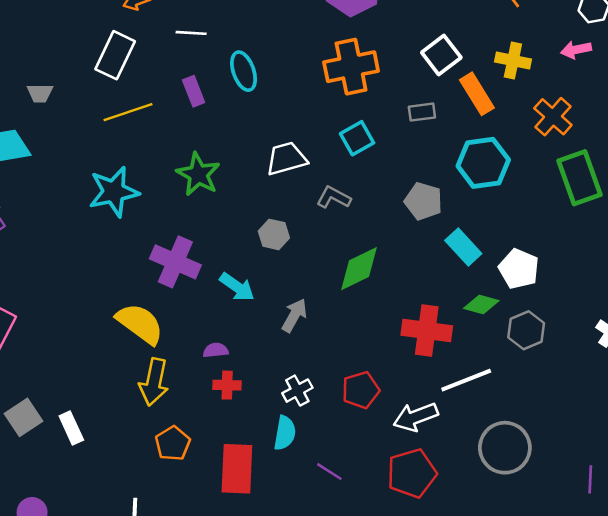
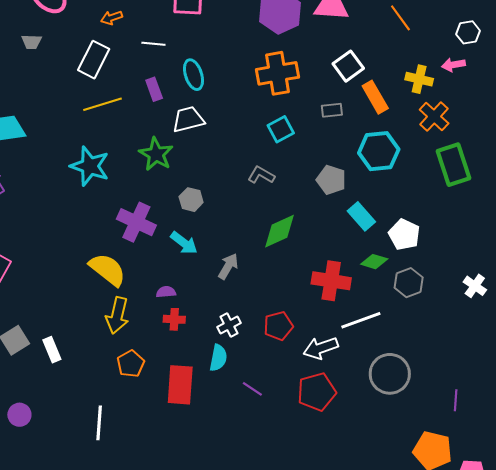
yellow cross: (513, 61) -> (419, 79), moved
gray trapezoid: (40, 93) -> (31, 42), moved
white trapezoid: (286, 159) -> (188, 119), moved
cyan star: (114, 192) -> (90, 166), turned 30
gray hexagon: (274, 234) -> (191, 200), moved

